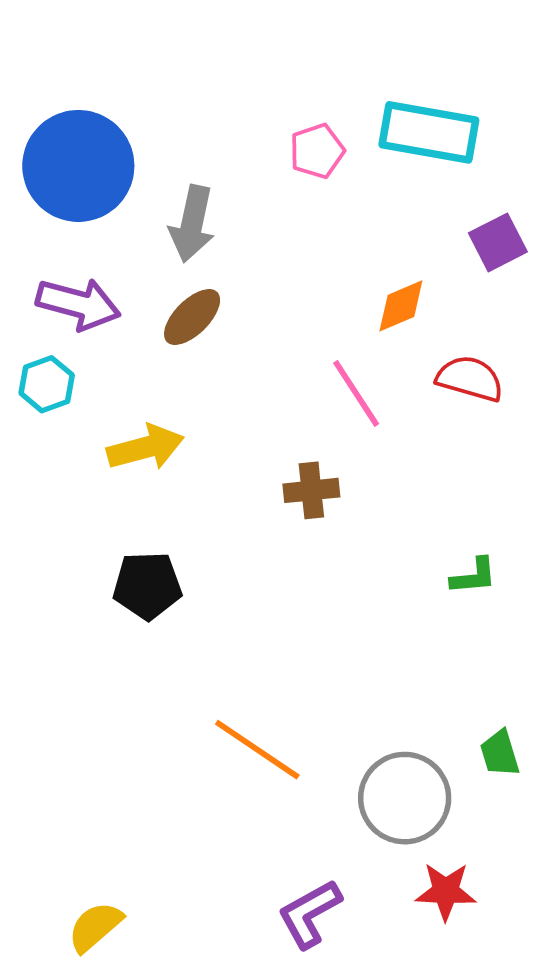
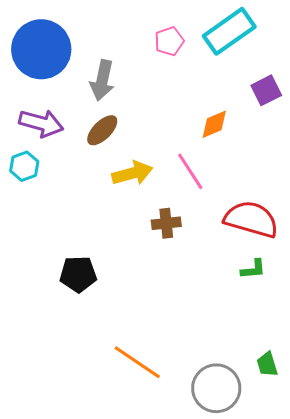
cyan rectangle: (429, 132) -> (229, 31), turned -45
red semicircle: (470, 379) -> (251, 219), moved, size x1.5
yellow arrow: (145, 448) -> (132, 173), moved

